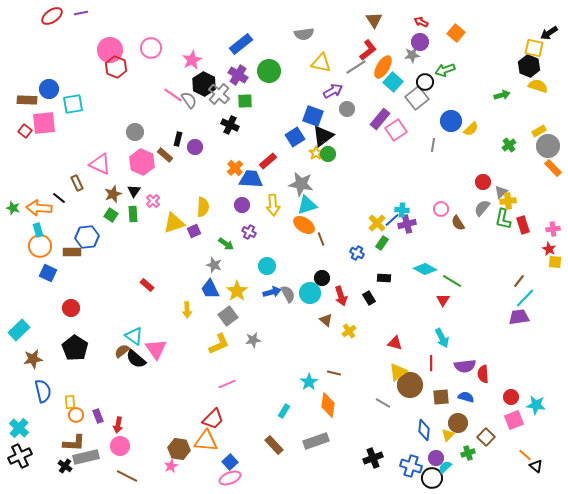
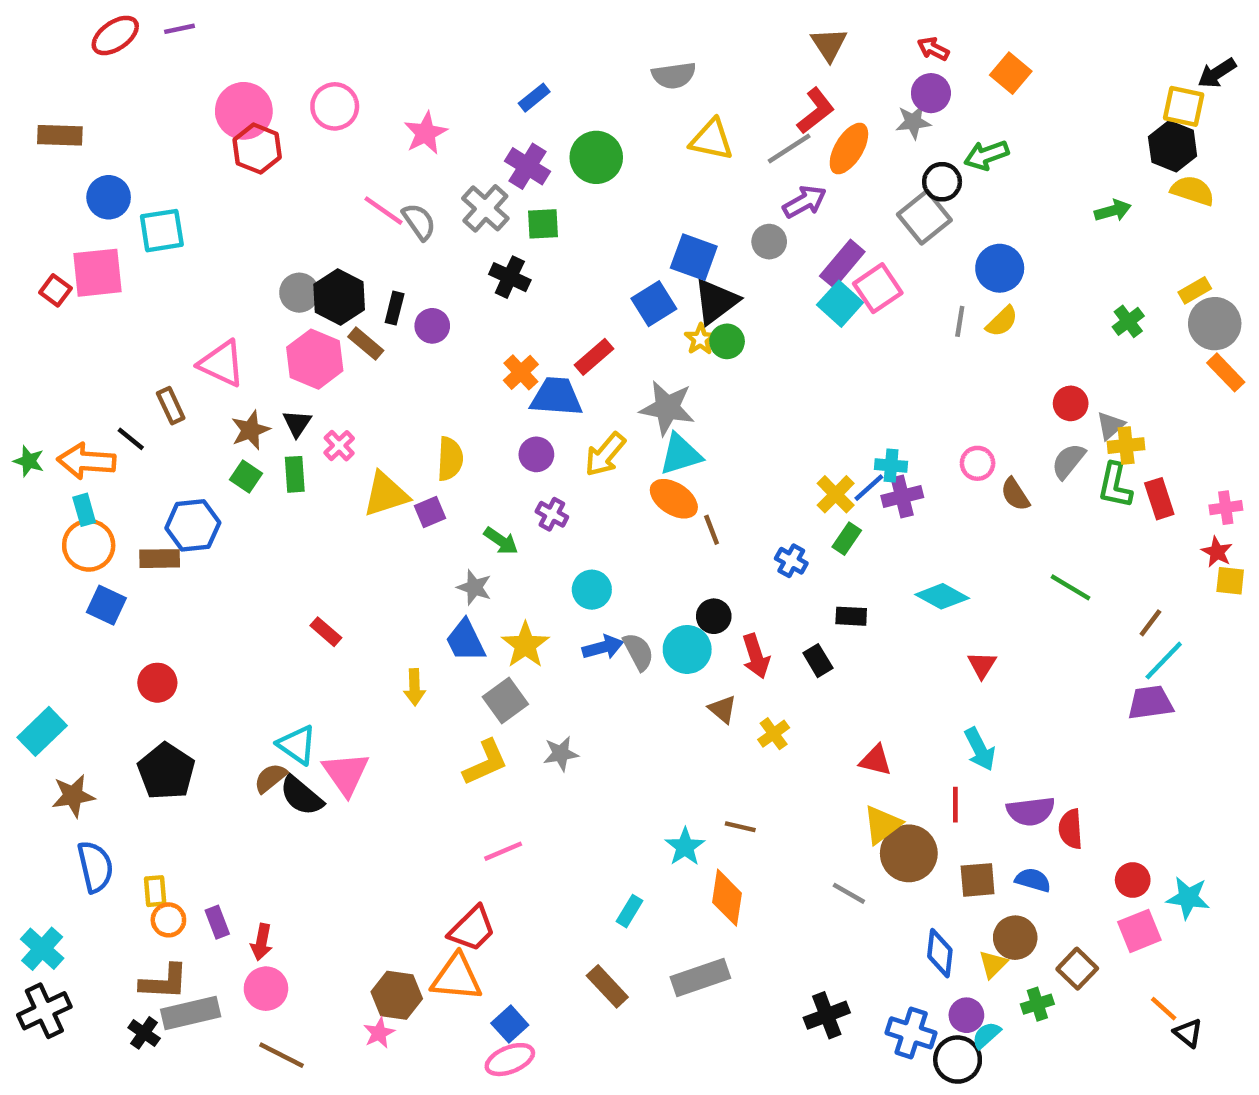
blue rectangle: (241, 44) -> (534, 98), size x0.6
cyan square: (393, 82) -> (840, 304), moved
black hexagon: (204, 84) -> (339, 297), moved
purple arrow: (333, 91) -> (805, 202), moved
brown rectangle: (27, 100) -> (60, 135), moved
yellow semicircle: (471, 129) -> (1002, 321), moved
yellow arrow: (273, 205) -> (605, 454), turned 45
green line: (452, 281) -> (1071, 587), moved

